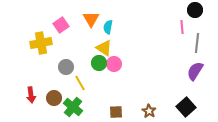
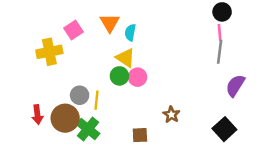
black circle: (195, 10) -> (222, 12), moved
gray line: (197, 43) -> (220, 52), moved
gray circle: (66, 67) -> (80, 95), moved
yellow line: (80, 83) -> (96, 100), turned 35
brown circle: (54, 98) -> (65, 118), size x1.5
brown star: (149, 111) -> (171, 115), moved

